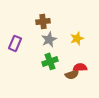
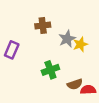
gray star: (49, 39) -> (67, 39), moved
red semicircle: (80, 67) -> (88, 90), moved

